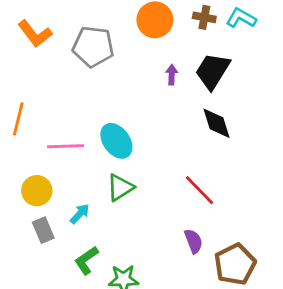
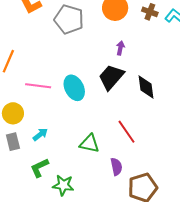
black trapezoid: (213, 71) -> (111, 77), moved
green triangle: (120, 188) -> (89, 144), moved, turned 35

